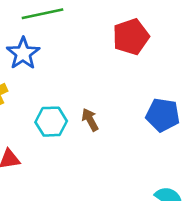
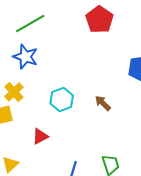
brown arrow: (90, 120) -> (103, 103), moved

